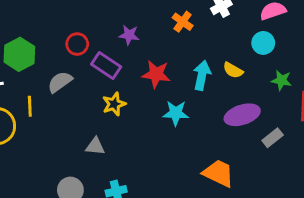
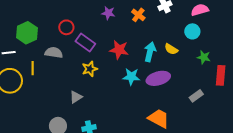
purple star: (129, 35) -> (108, 13), moved
gray semicircle: (60, 82) -> (54, 53), turned 42
purple ellipse: (242, 115) -> (158, 78), moved
gray triangle: (95, 146) -> (76, 97), turned -40

